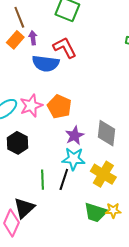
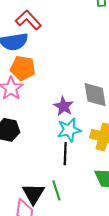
orange pentagon: (59, 107) -> (23, 68), moved
green line: (42, 180) -> (56, 190), moved

